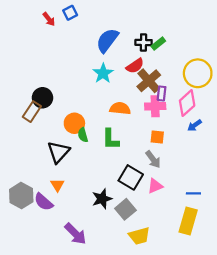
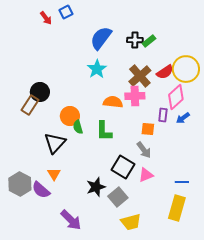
red semicircle: (135, 66) -> (165, 72), moved
purple rectangle: (162, 93) -> (163, 115), moved
pink cross: (155, 106) -> (135, 96), moved

